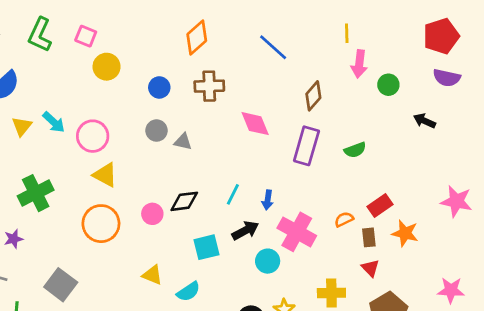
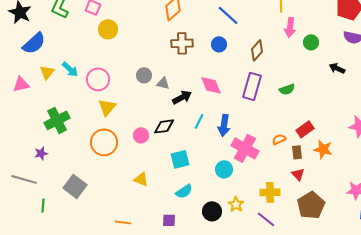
blue circle: (159, 87) -> (219, 44), moved
pink diamond: (255, 124) -> (211, 85), moved
yellow triangle: (105, 175) -> (107, 107), turned 42
blue arrow: (268, 200) -> (224, 125), size x1.5
black arrow: (245, 230) -> (182, 97), moved
cyan semicircle: (188, 292) -> (184, 191), moved

